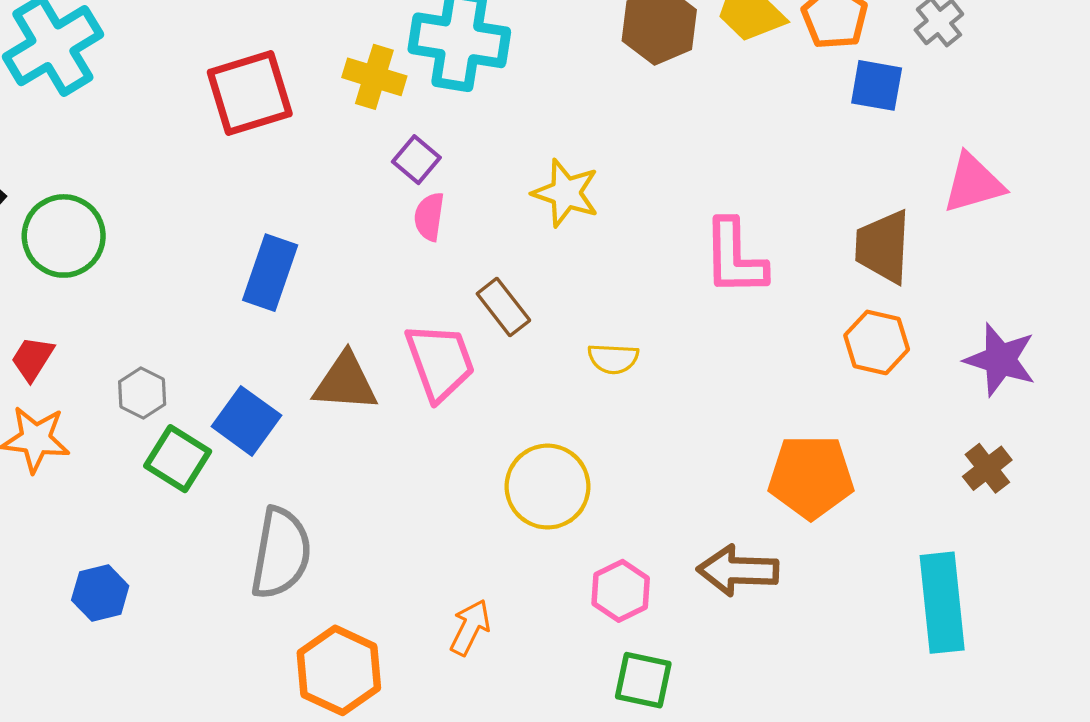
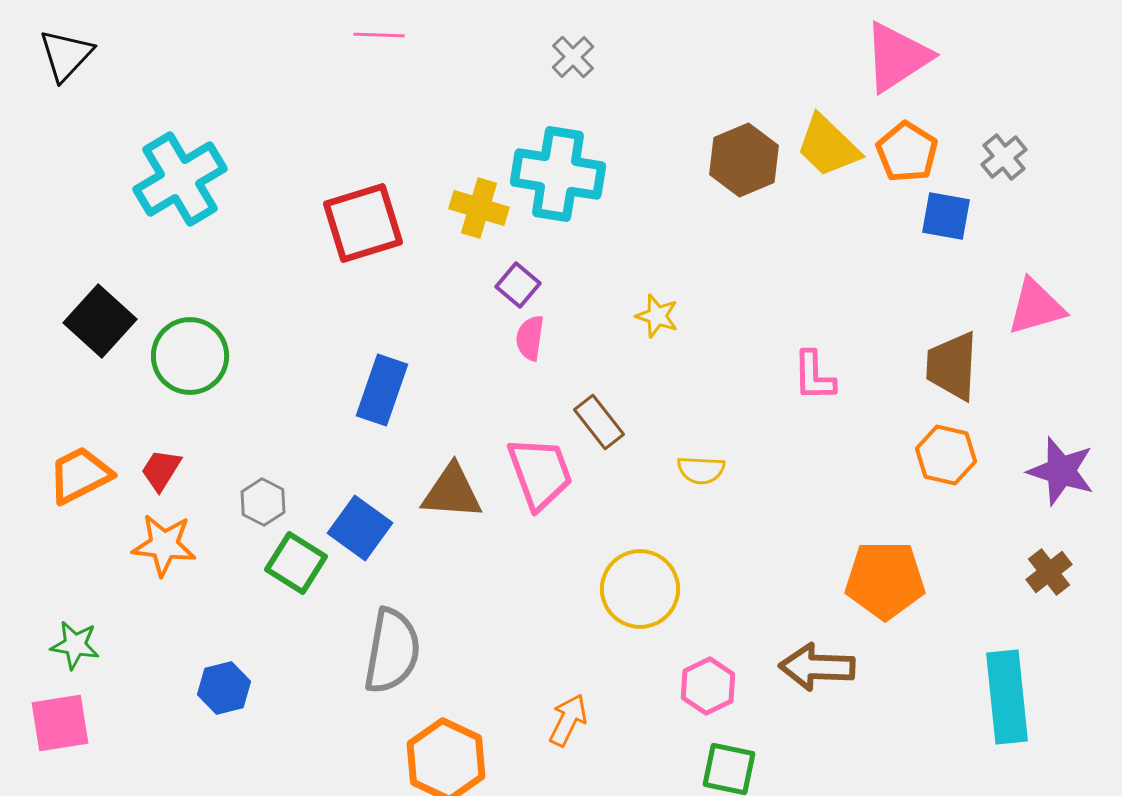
yellow star: (566, 193) -> (657, 316), size x0.7
pink L-shape: (735, 258) -> (814, 376), size x0.7

